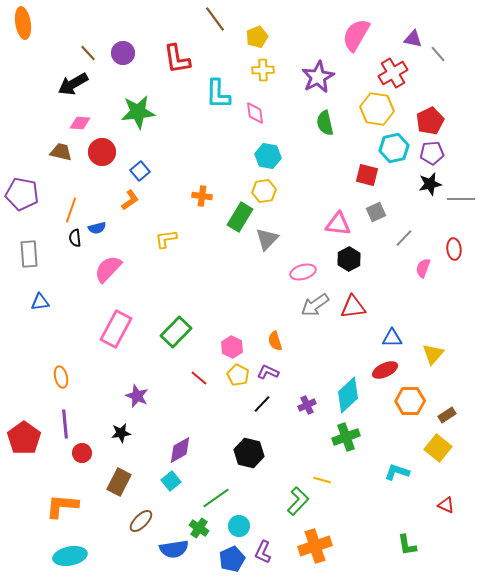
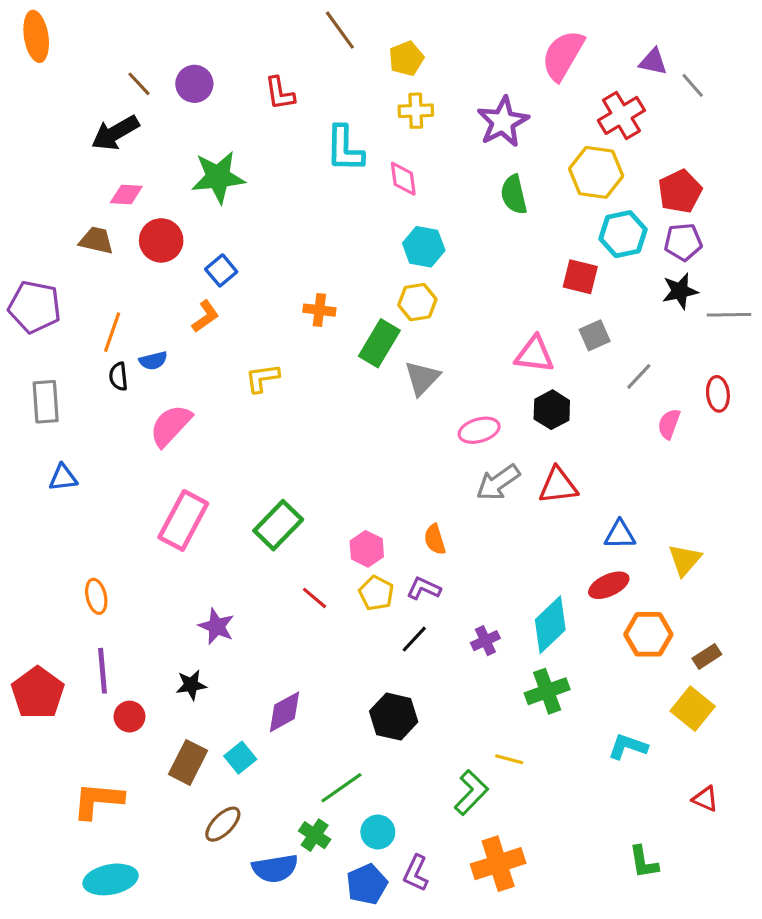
red L-shape: (177, 59) -> (280, 93), size x0.7
cyan square: (171, 481) -> (240, 758), moved

